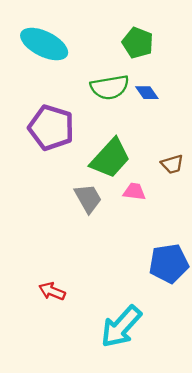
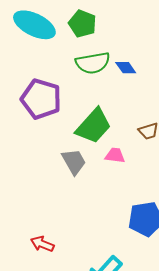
green pentagon: (138, 43) -> (82, 24), moved

